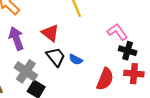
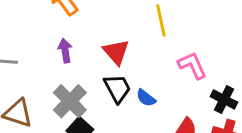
pink L-shape: (117, 32) -> (192, 65), moved
purple arrow: (16, 38) -> (65, 51), size x0.7

